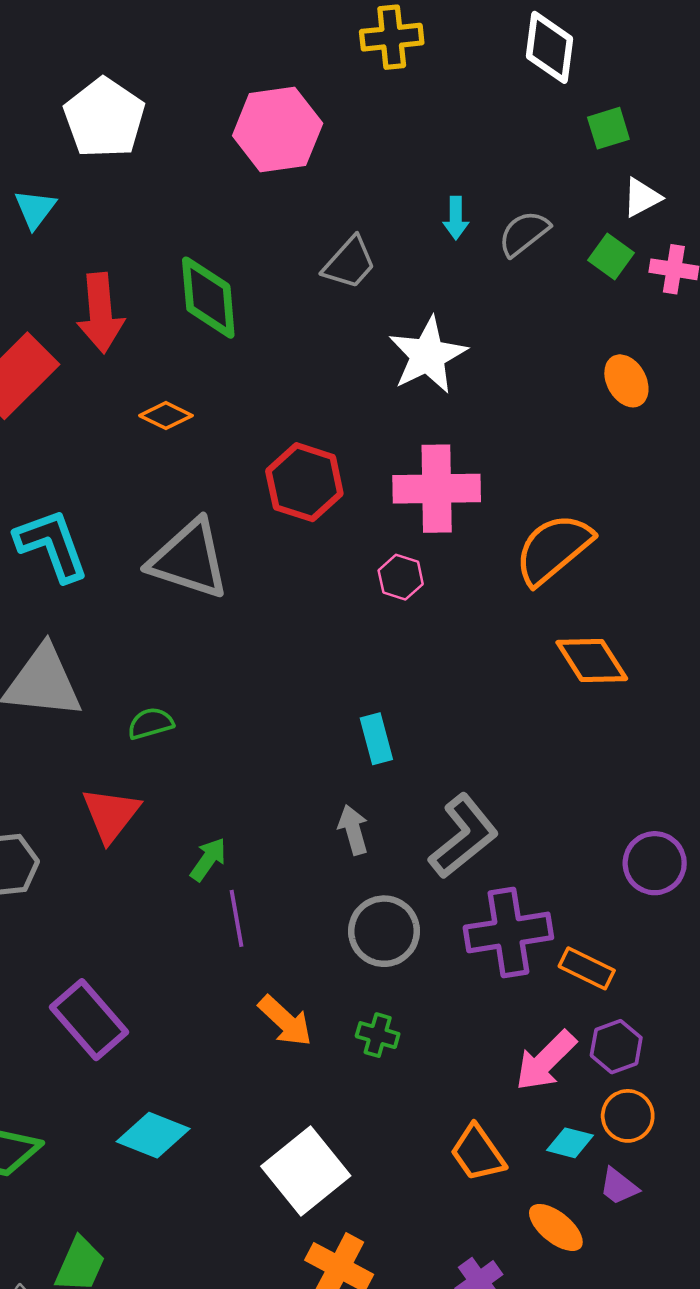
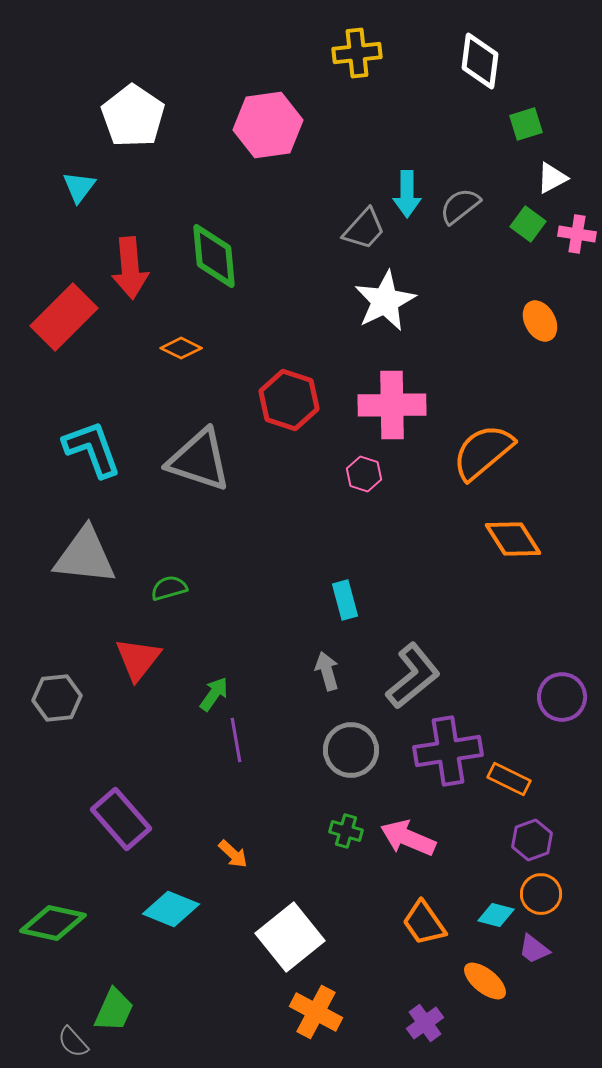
cyan arrow: (456, 218) -> (407, 194), size x1.4
gray trapezoid: (349, 263) -> (364, 229), moved
orange arrow: (285, 1021) -> (233, 854), moved, size x0.7
pink arrow: (546, 1061) -> (408, 838), moved, turned 68

